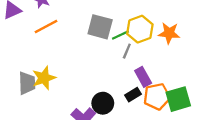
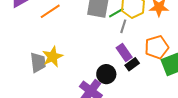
purple rectangle: (143, 77) -> (124, 53), moved
orange pentagon: (157, 97) -> (157, 47), moved

